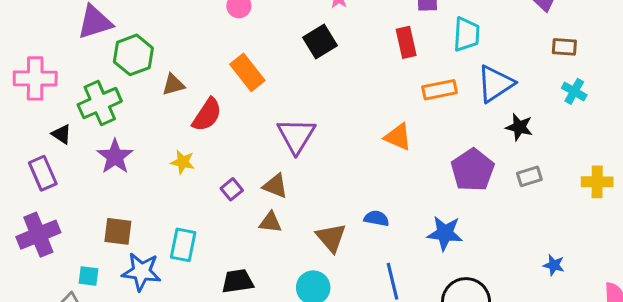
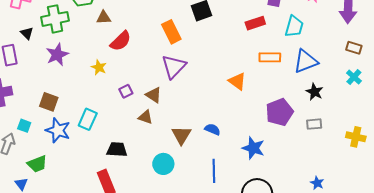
red rectangle: (406, 42) -> (255, 23), turned 72
orange rectangle: (247, 72) -> (171, 32), moved

